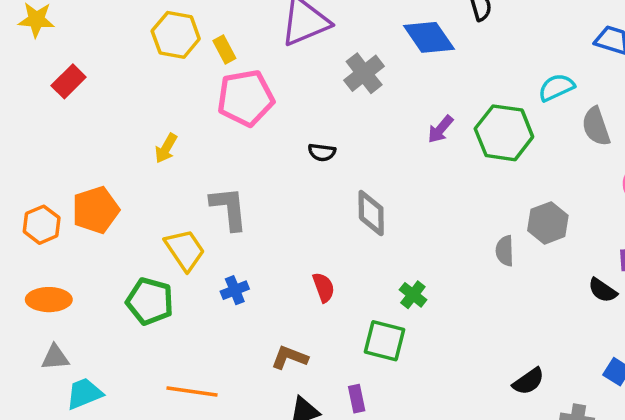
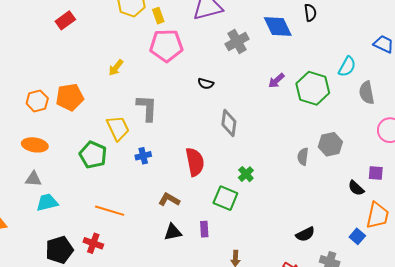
cyan semicircle: (556, 87) -> (347, 67), turned 135
red semicircle: (324, 287) -> (195, 162), size x1.6

